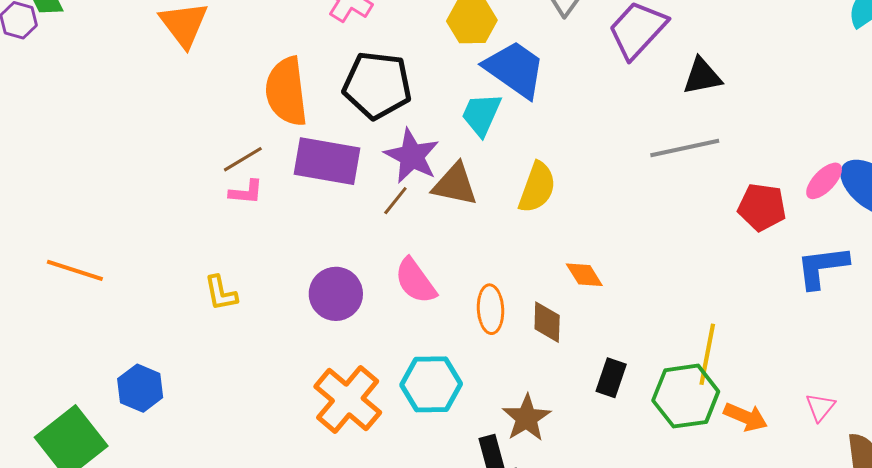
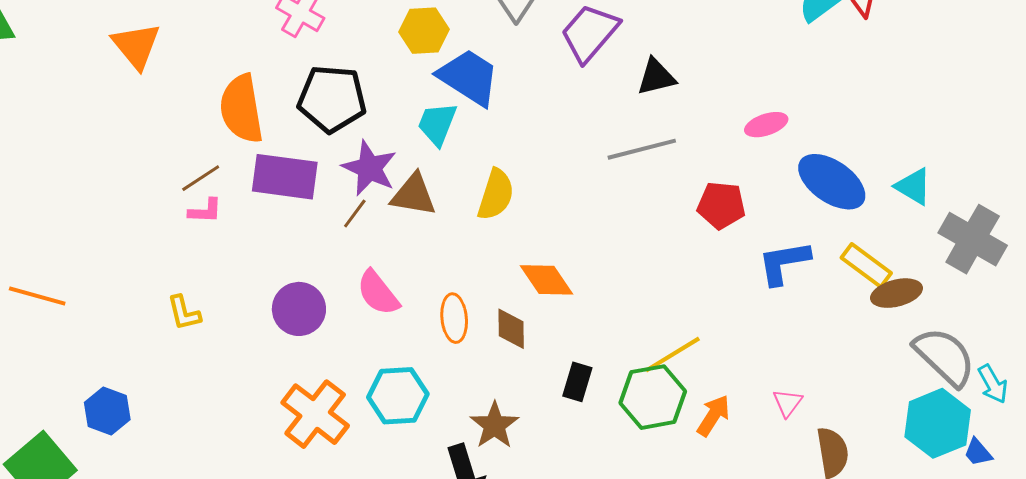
pink ellipse: (824, 181) -> (766, 125), moved, turned 30
orange diamond: (584, 275) -> (546, 280), size x1.4
yellow line: (707, 354) -> (673, 354), turned 50
orange arrow: (746, 417) -> (713, 415), turned -78

